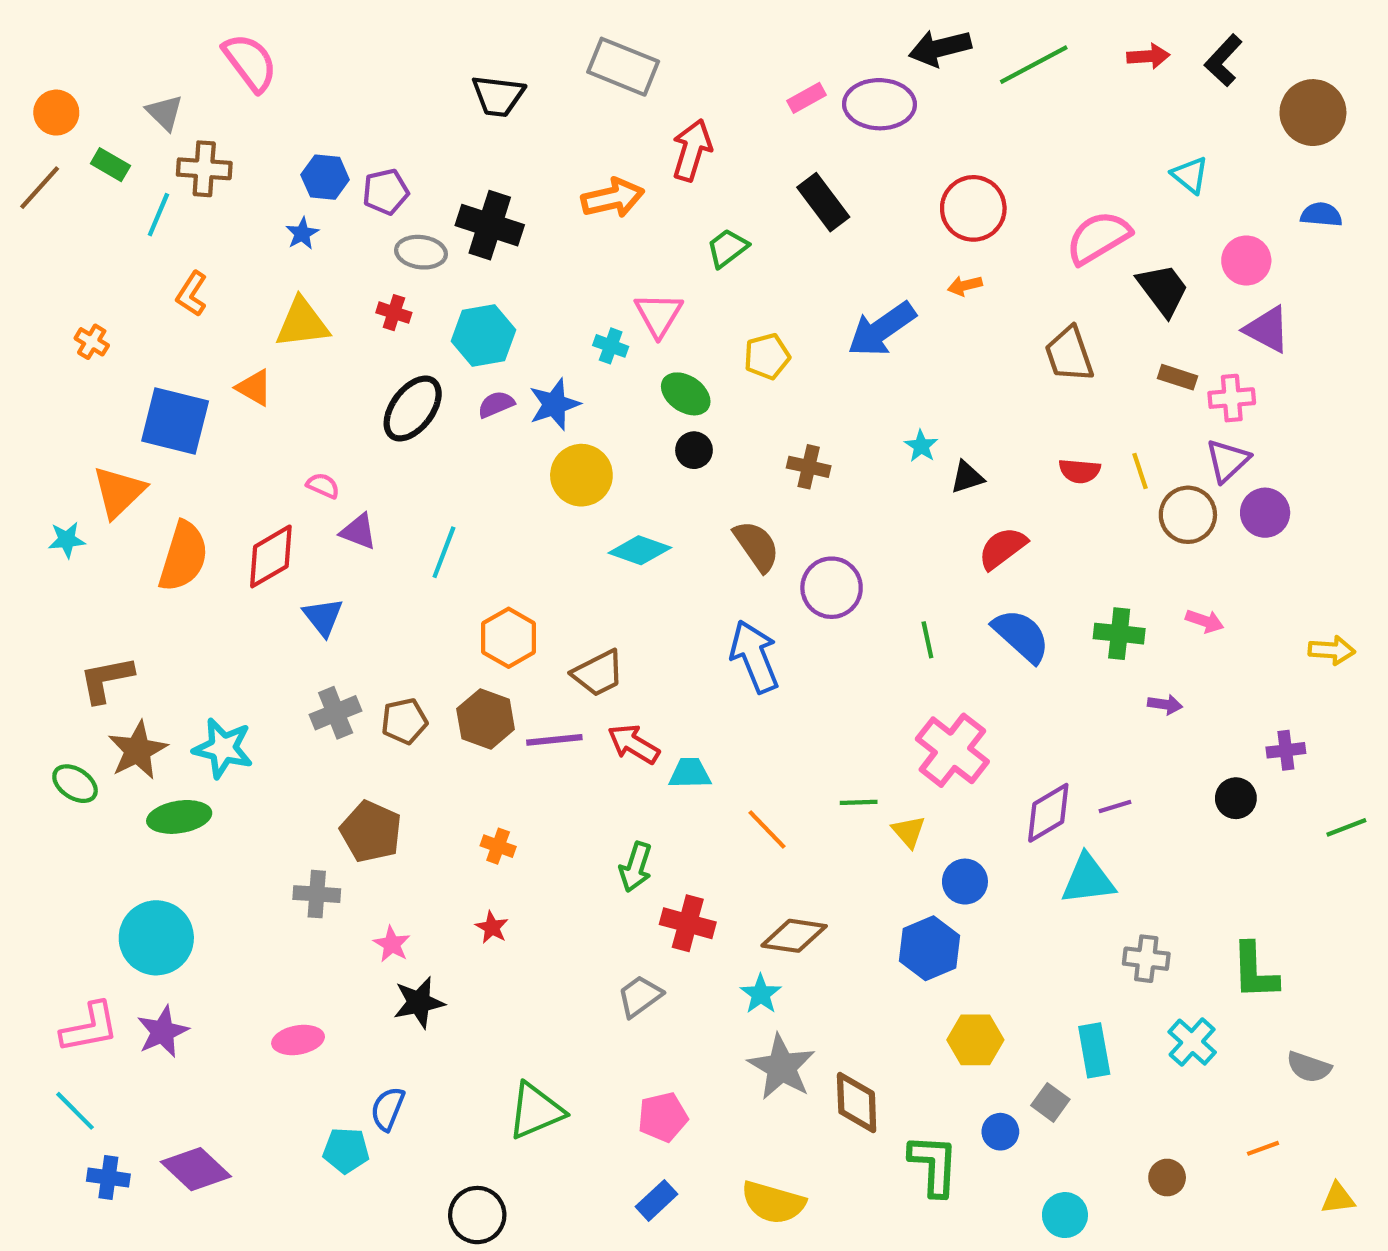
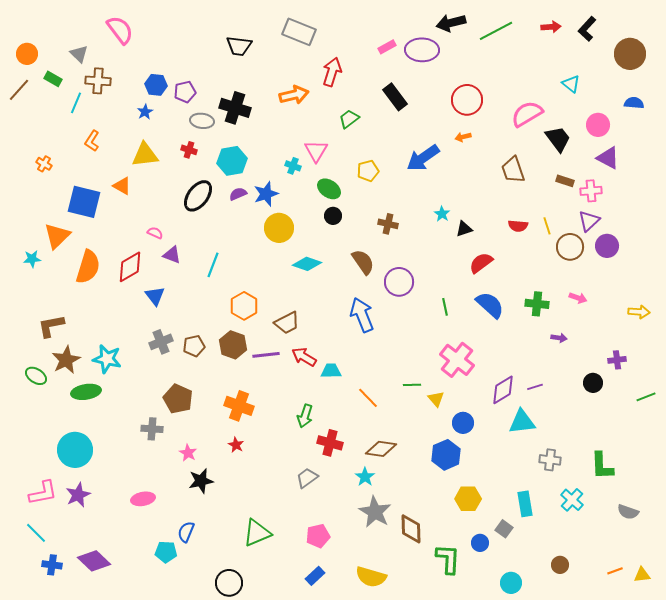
orange cross: (498, 846) -> (239, 406), size x1.8
orange line: (1263, 1148) -> (615, 571), moved

